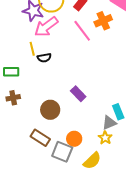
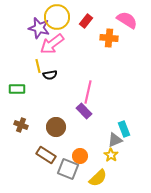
orange cross: (103, 21) -> (109, 38), turned 30
pink line: (82, 31) -> (88, 92), moved, turned 50
brown cross: (13, 98) -> (21, 125), moved, turned 32

